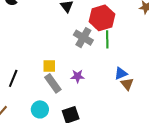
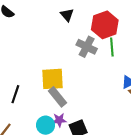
yellow square: (49, 66) -> (52, 79), size x1.6
purple star: (78, 76) -> (59, 120), moved

